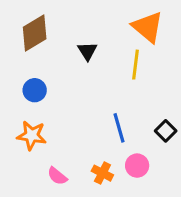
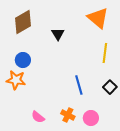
yellow line: (136, 65) -> (105, 53), moved
orange star: (32, 135) -> (16, 80), moved
pink circle: (137, 166) -> (91, 118), moved

